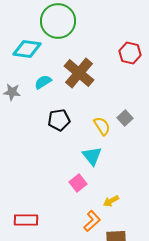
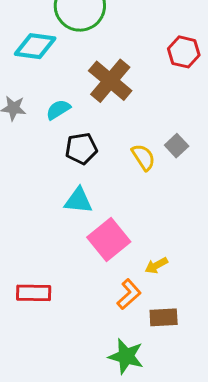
cyan semicircle: (43, 82) -> (58, 110), moved
cyan triangle: (92, 156) -> (78, 201), moved, turned -45
pink square: (78, 183) -> (109, 239), size x1.6

